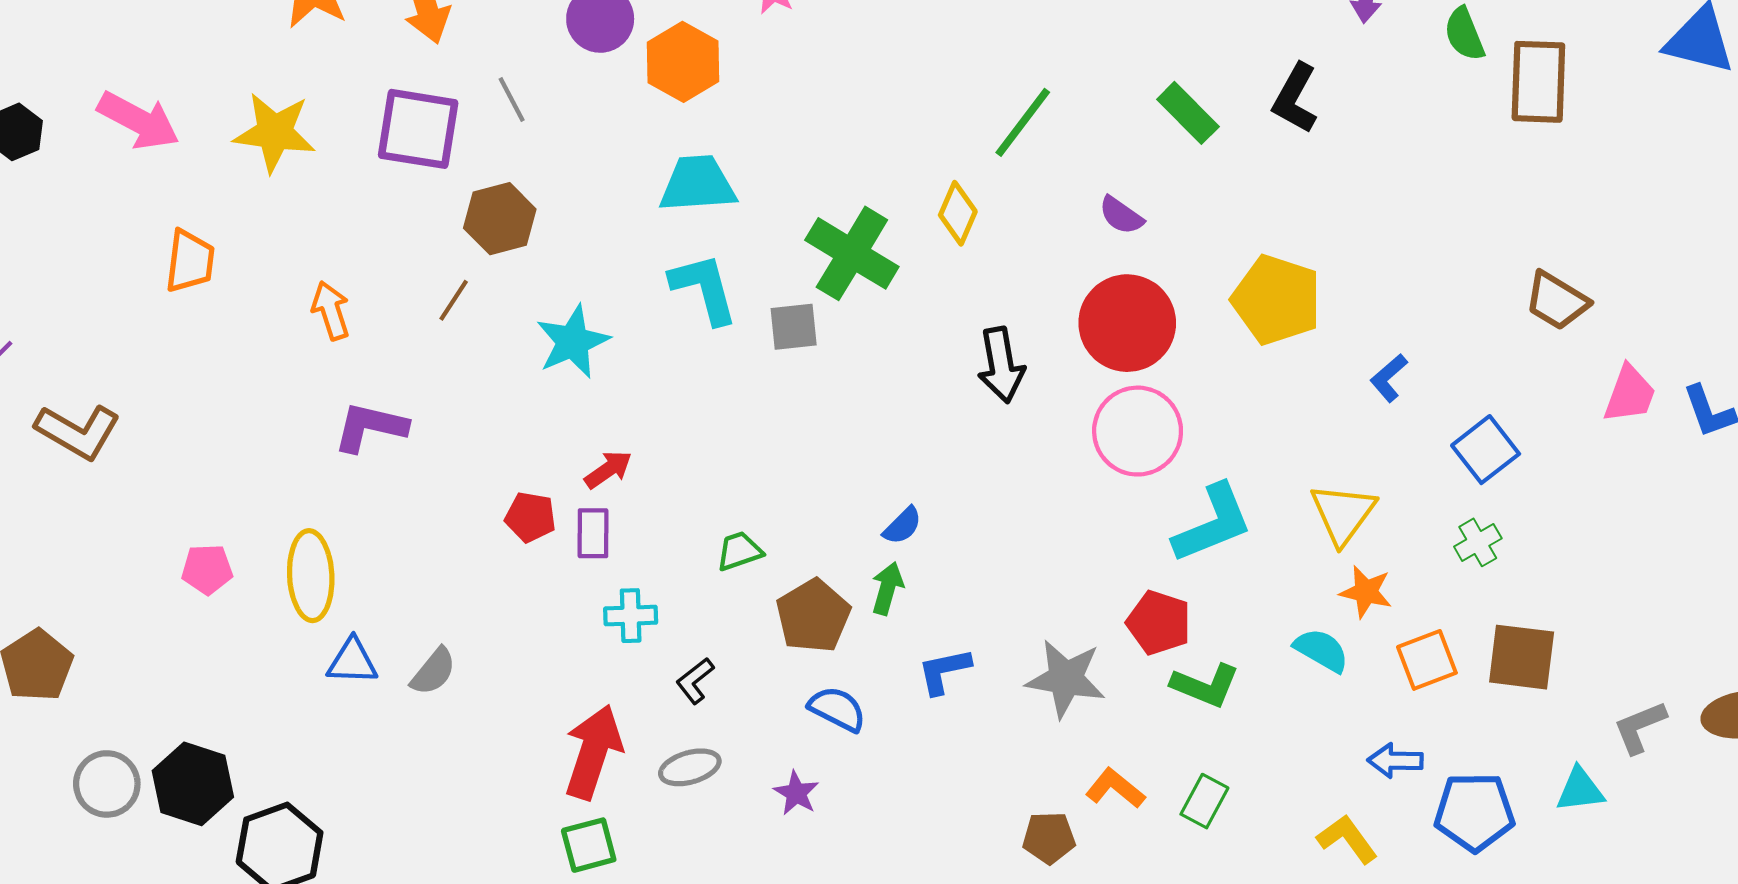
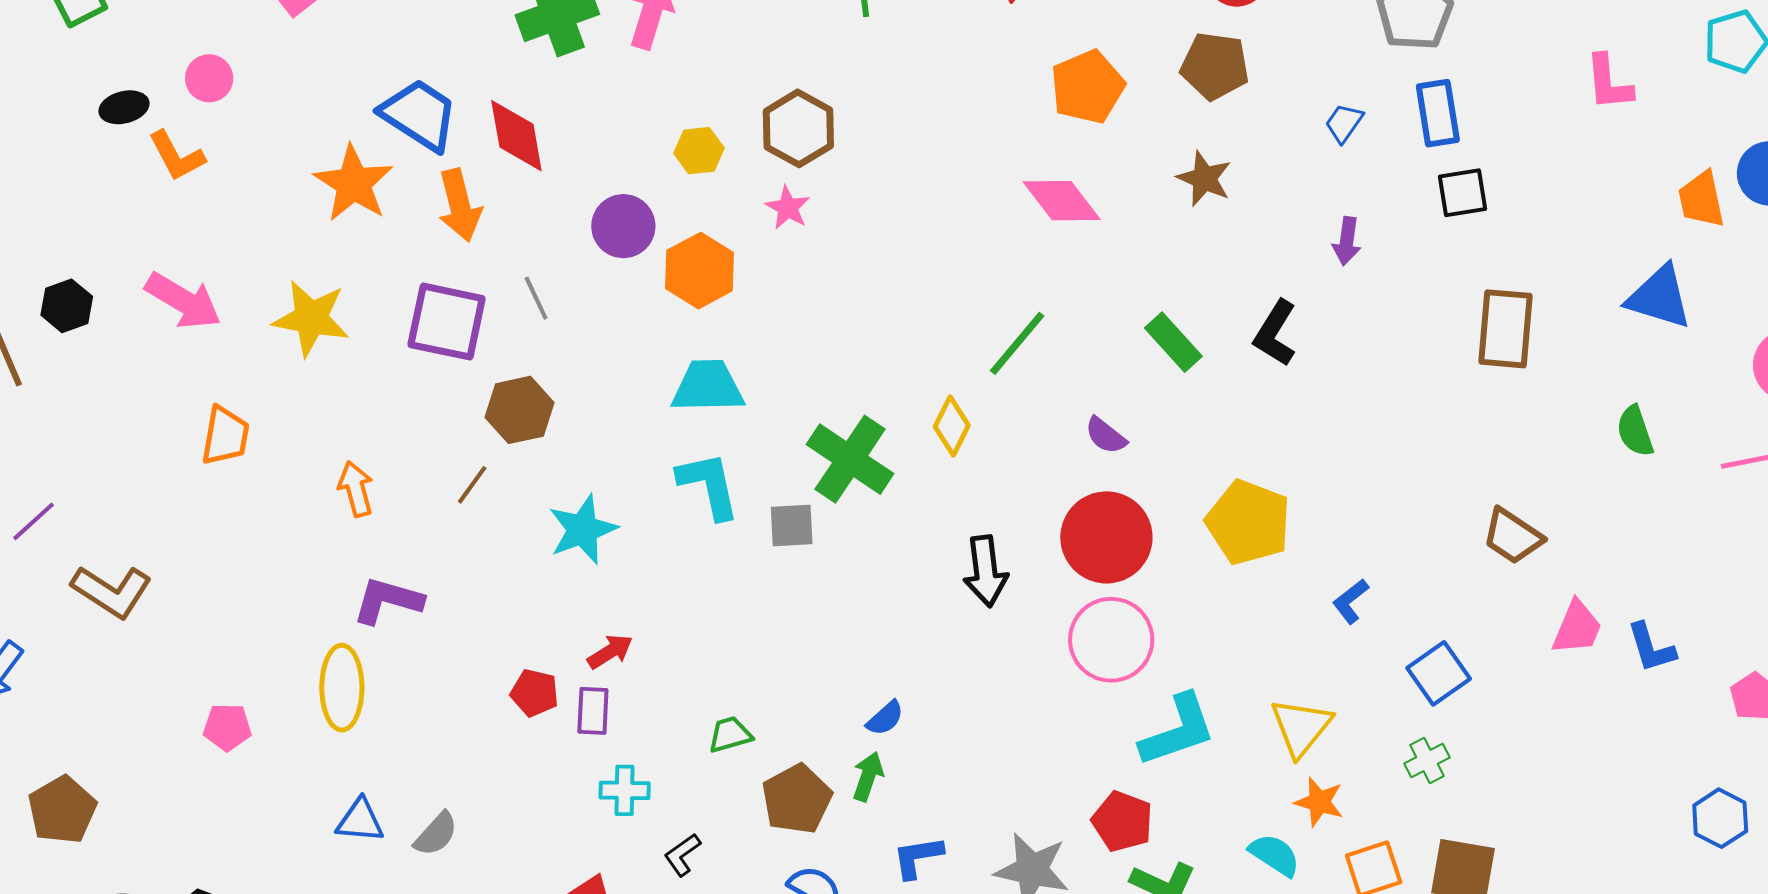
green semicircle: (1464, 34) -> (1635, 431), moved
yellow ellipse: (311, 576) -> (342, 688), moved

